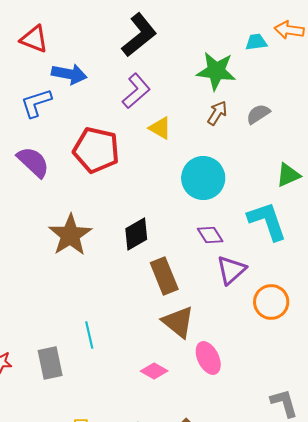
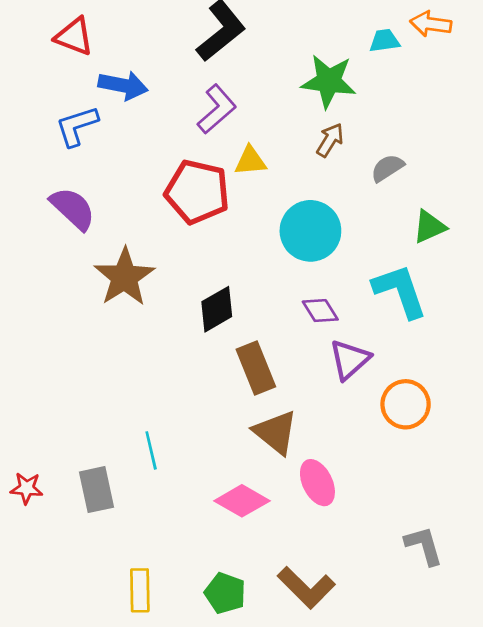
gray semicircle: (258, 114) -> (387, 168), moved
yellow triangle: (160, 128) -> (250, 161), turned -35
red pentagon: (96, 150) -> (197, 192), moved
brown star: (70, 235) -> (124, 277), moved
pink diamond: (154, 371) -> (242, 501), size x1.4

